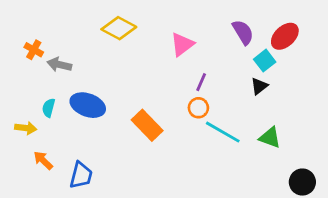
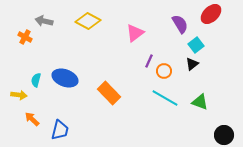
red ellipse: (285, 36) -> (211, 14), moved
gray arrow: (59, 65) -> (44, 21), moved
orange circle: (198, 108) -> (164, 71), moved

